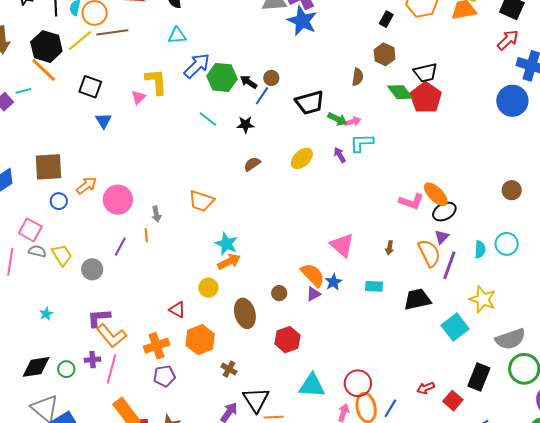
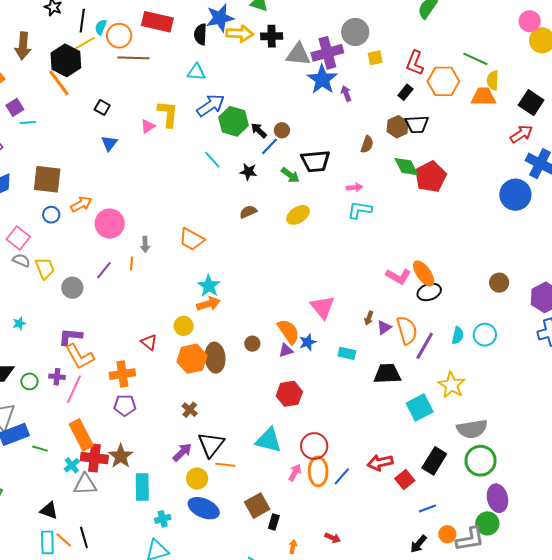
yellow line: (80, 40) -> (82, 45), moved
black trapezoid: (425, 73) -> (417, 124), moved
black square: (90, 87) -> (102, 108), size x0.7
cyan line: (23, 91) -> (28, 122), moved
green arrow: (337, 119) -> (290, 175), moved
purple arrow: (340, 155) -> (346, 93), moved
purple triangle: (442, 237) -> (384, 327), moved
orange hexagon: (200, 340) -> (192, 359), moved
red hexagon: (288, 340) -> (289, 394), moved
red arrow: (426, 388) -> (380, 462), size x1.4

